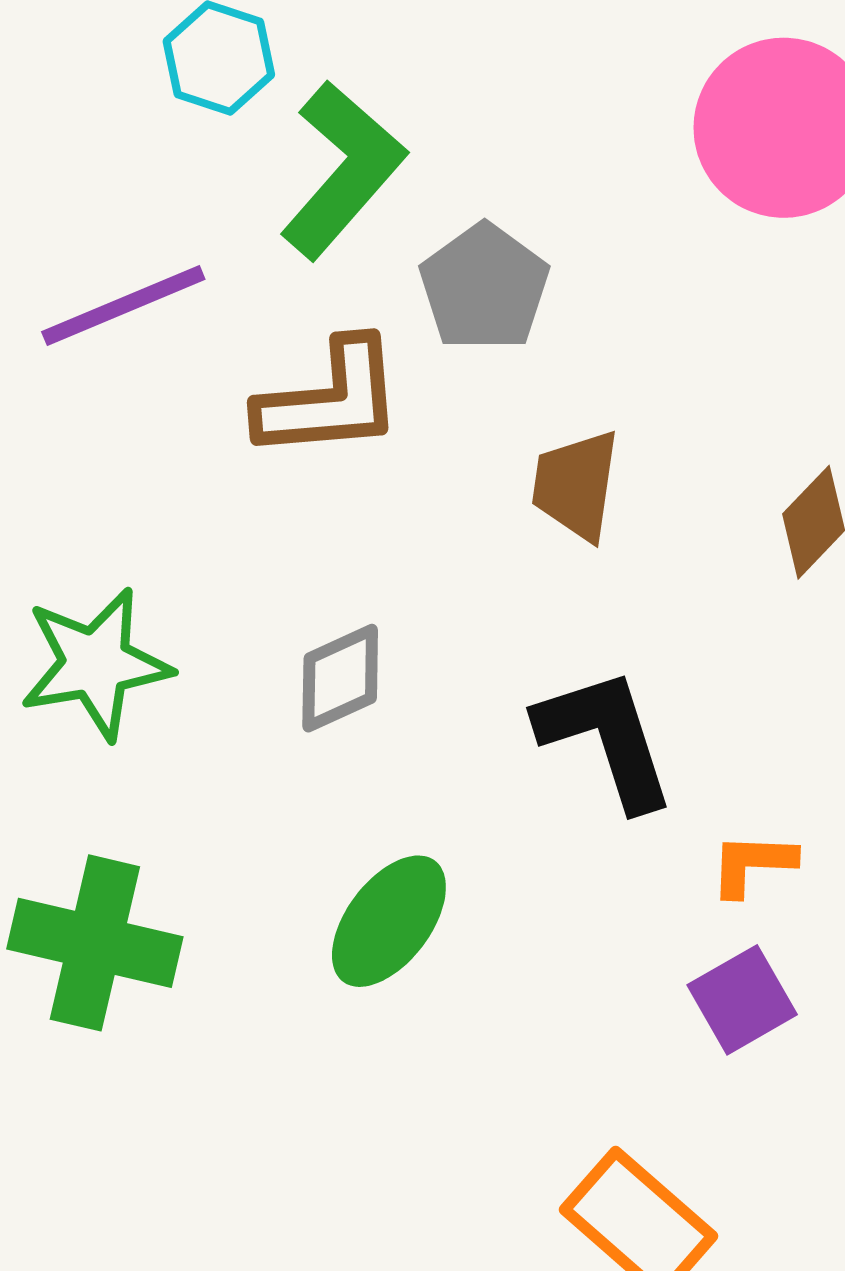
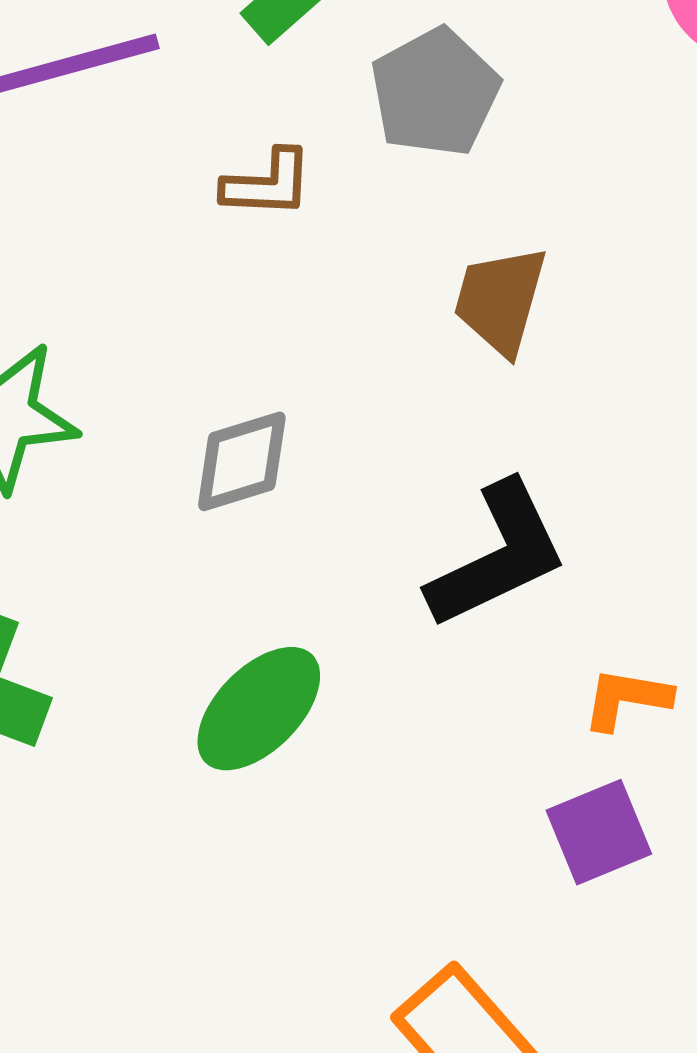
brown L-shape: (330, 400) -> (267, 184), size x0.6
black L-shape: (606, 738) -> (498, 555), turned 75

